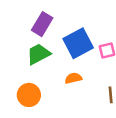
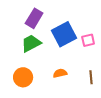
orange semicircle: (73, 78) -> (60, 73), moved

